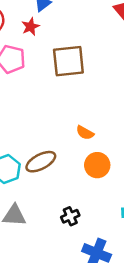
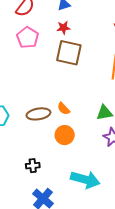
red star: (31, 27) -> (63, 28), moved
brown ellipse: (41, 162) -> (38, 114), moved

